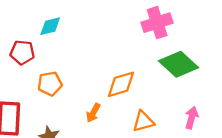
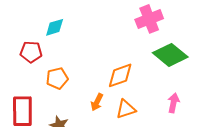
pink arrow: (192, 118) -> (173, 103), moved
orange triangle: (143, 121) -> (126, 109), moved

